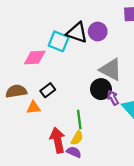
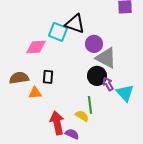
purple circle: (98, 31) -> (94, 44), moved
black rectangle: (48, 90) -> (48, 77), turned -48
green line: (79, 119) -> (90, 105), moved
yellow semicircle: (77, 138) -> (82, 116), moved, turned -88

